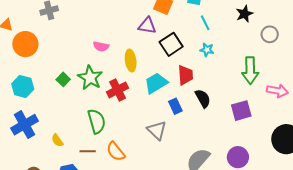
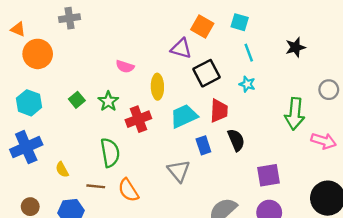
gray circle: (270, 34) -> (329, 90), moved
green star: (90, 78) -> (108, 101), size x0.7
purple square: (241, 111) -> (268, 175), moved

